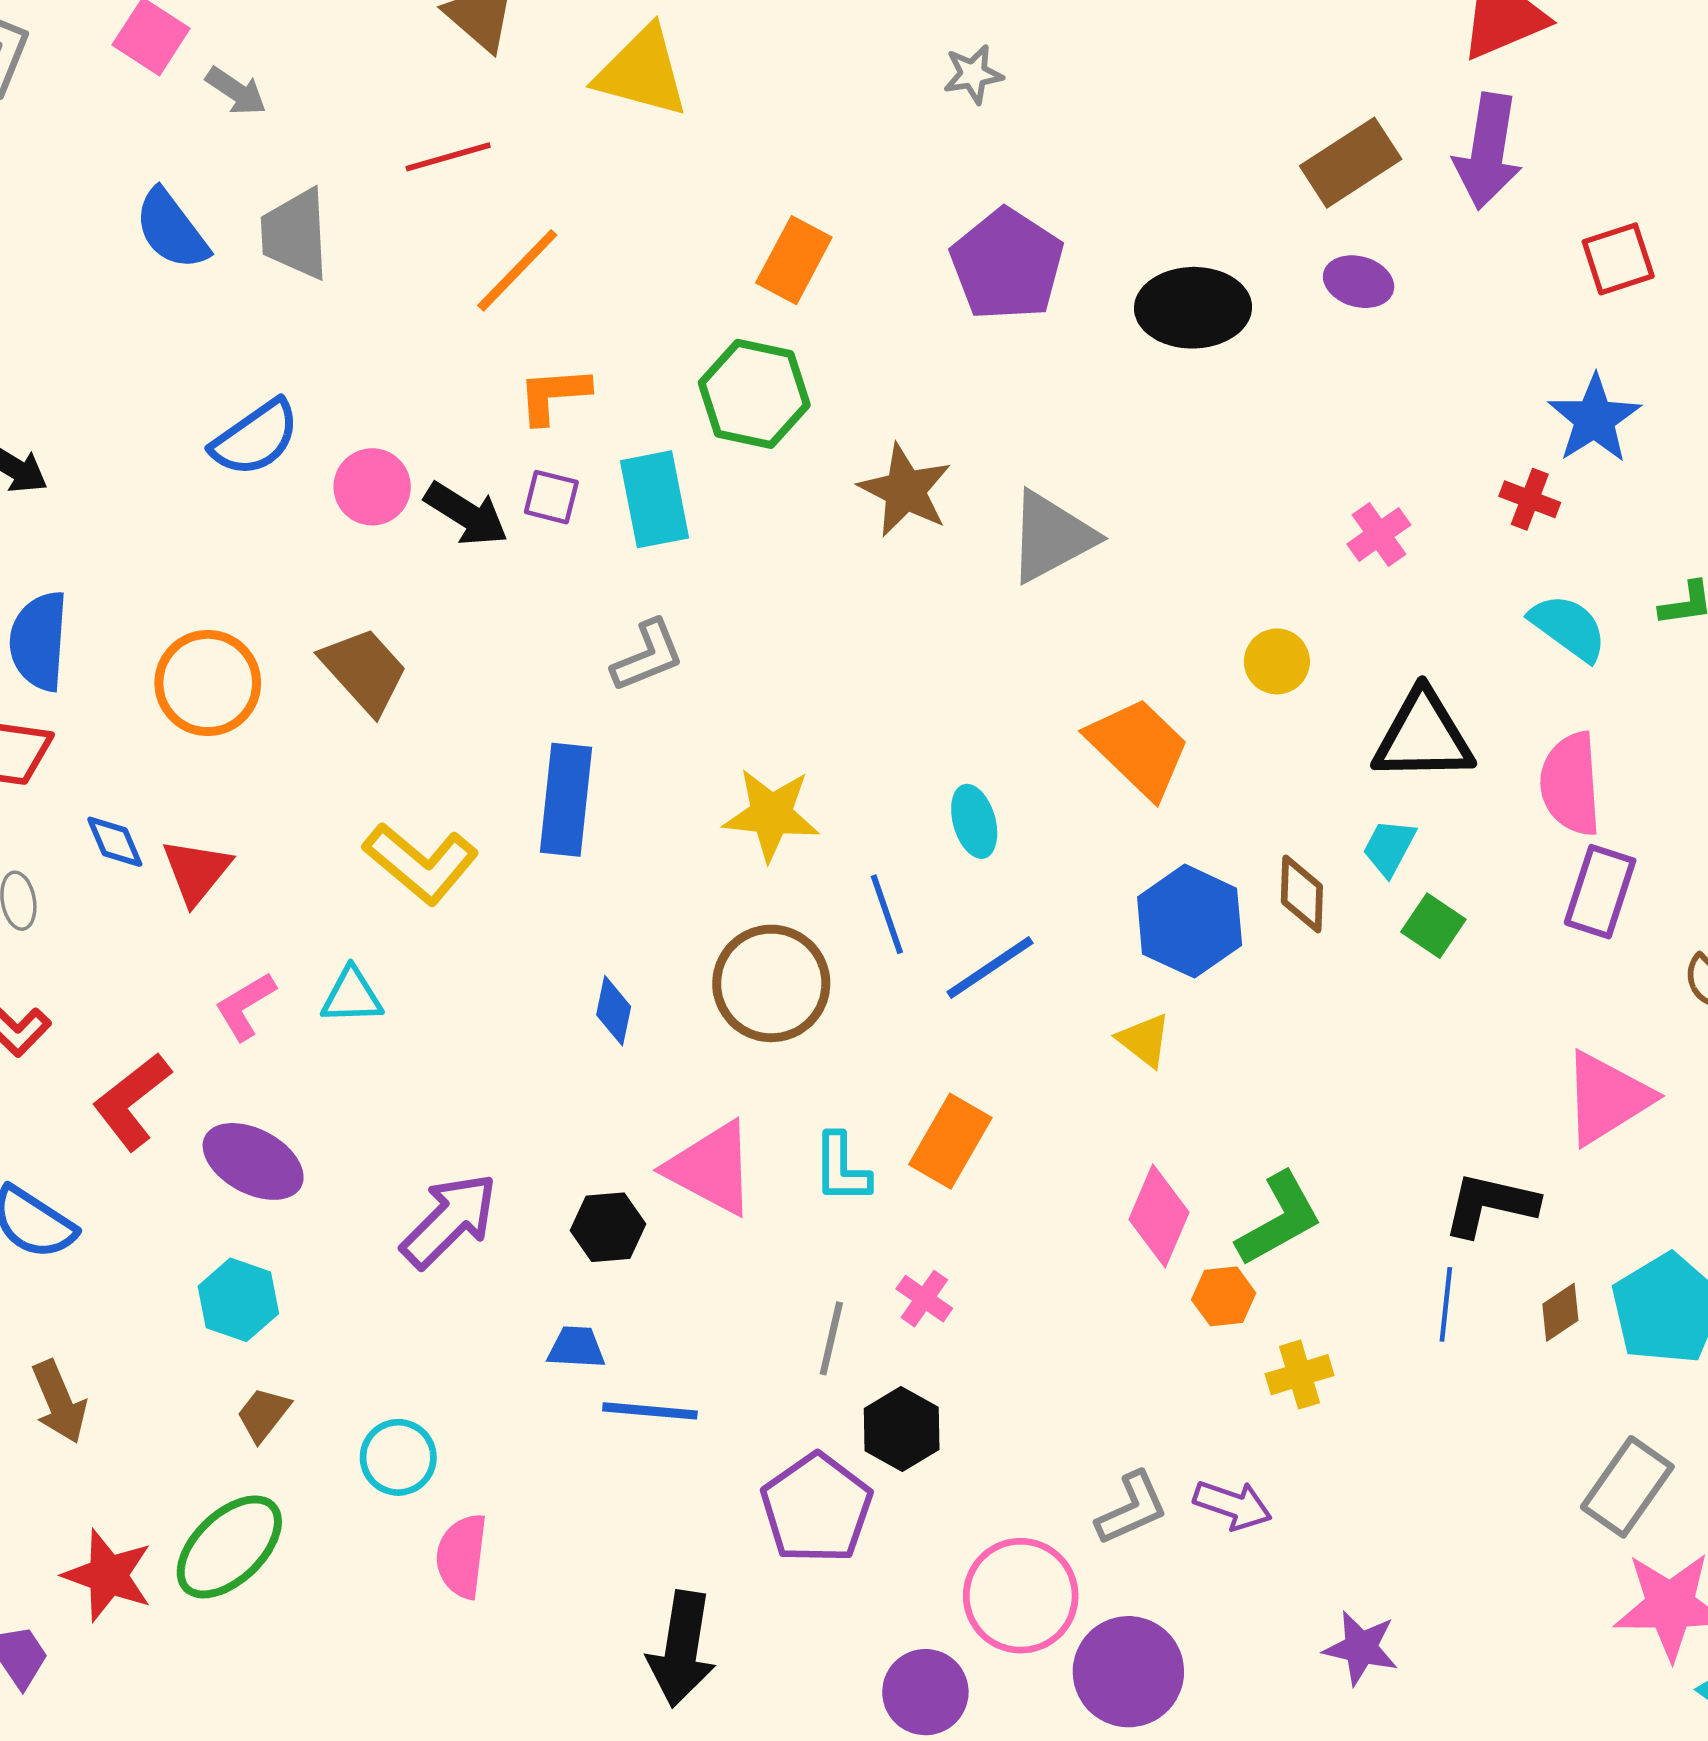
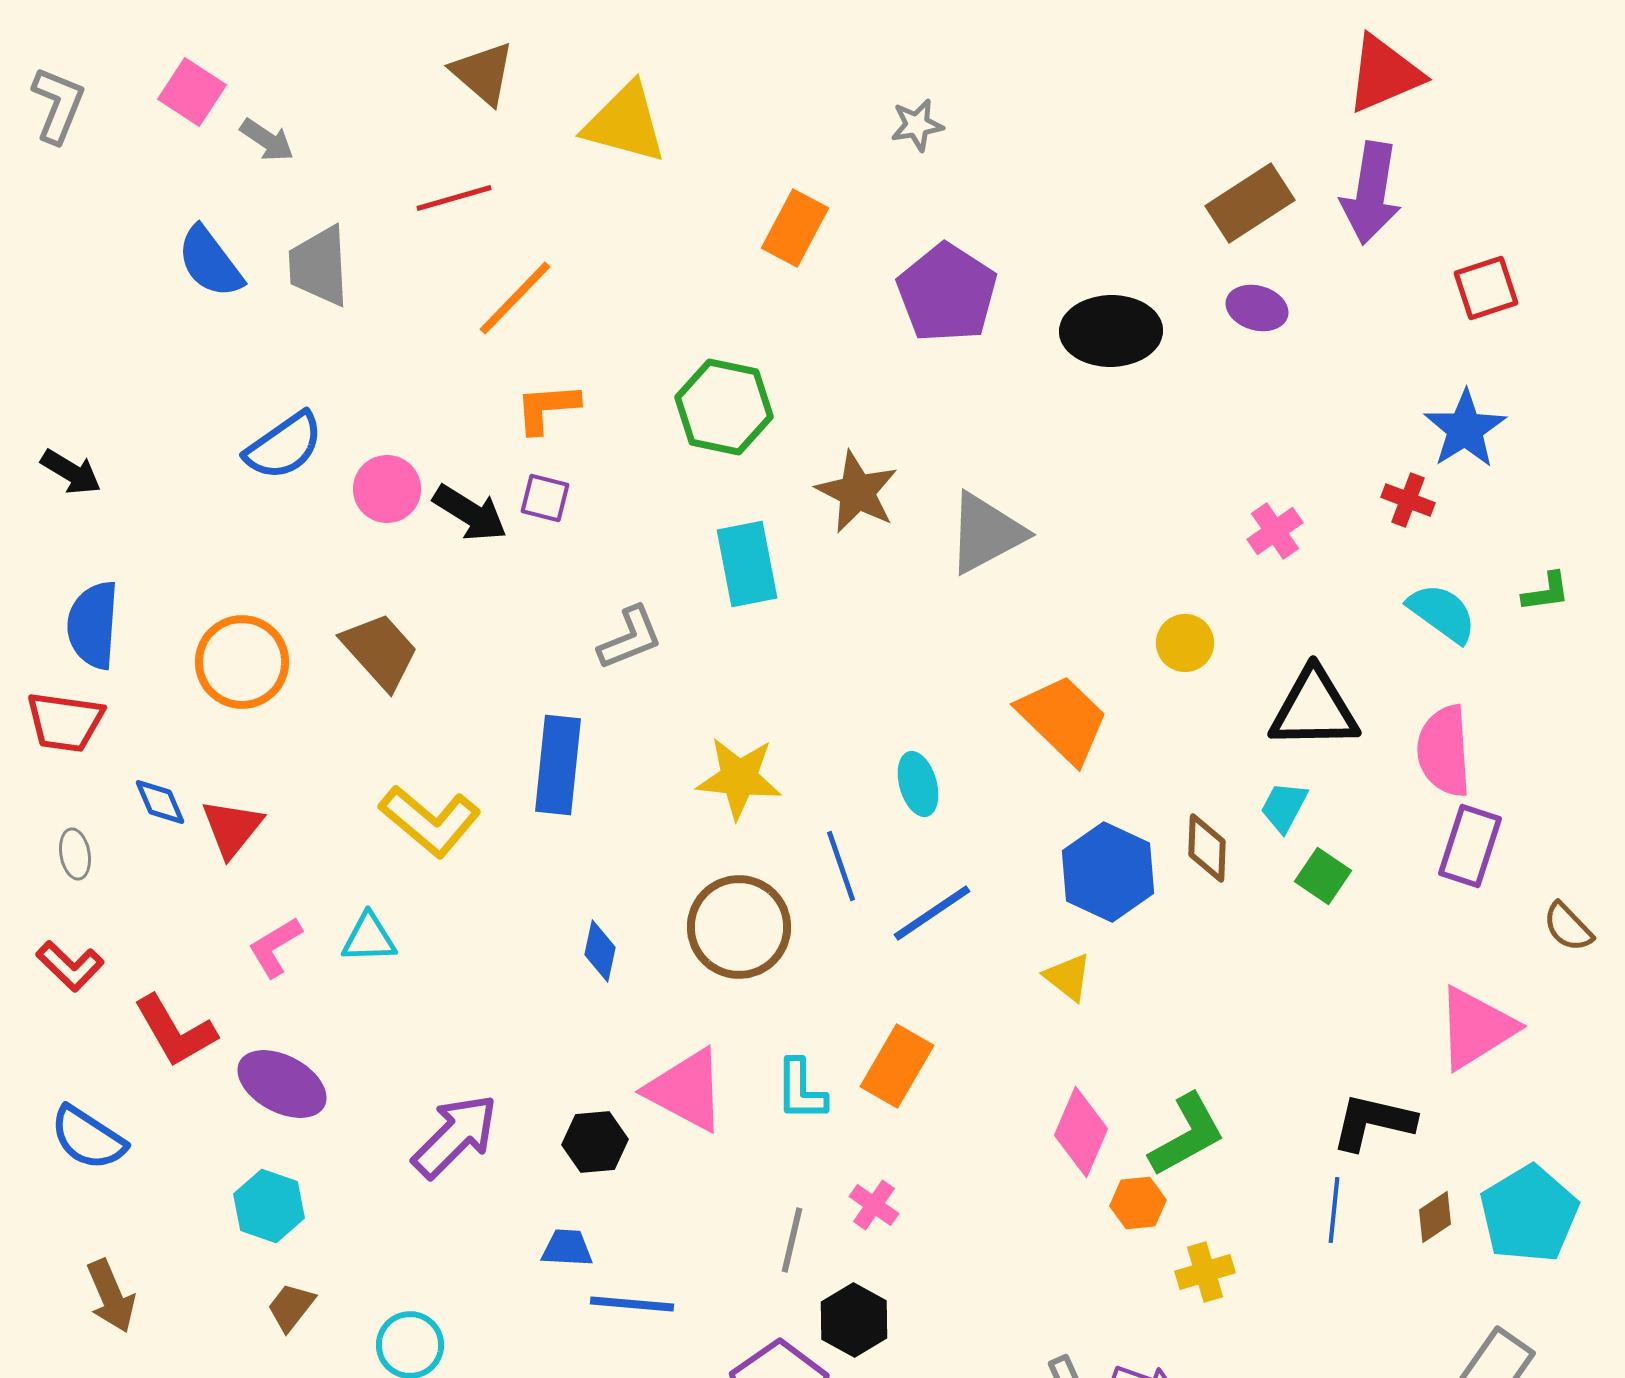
orange rectangle: (794, 260) -> (795, 228), moved
cyan rectangle: (654, 499) -> (747, 564), moved
red L-shape: (132, 1101) -> (175, 1031), turned -82

